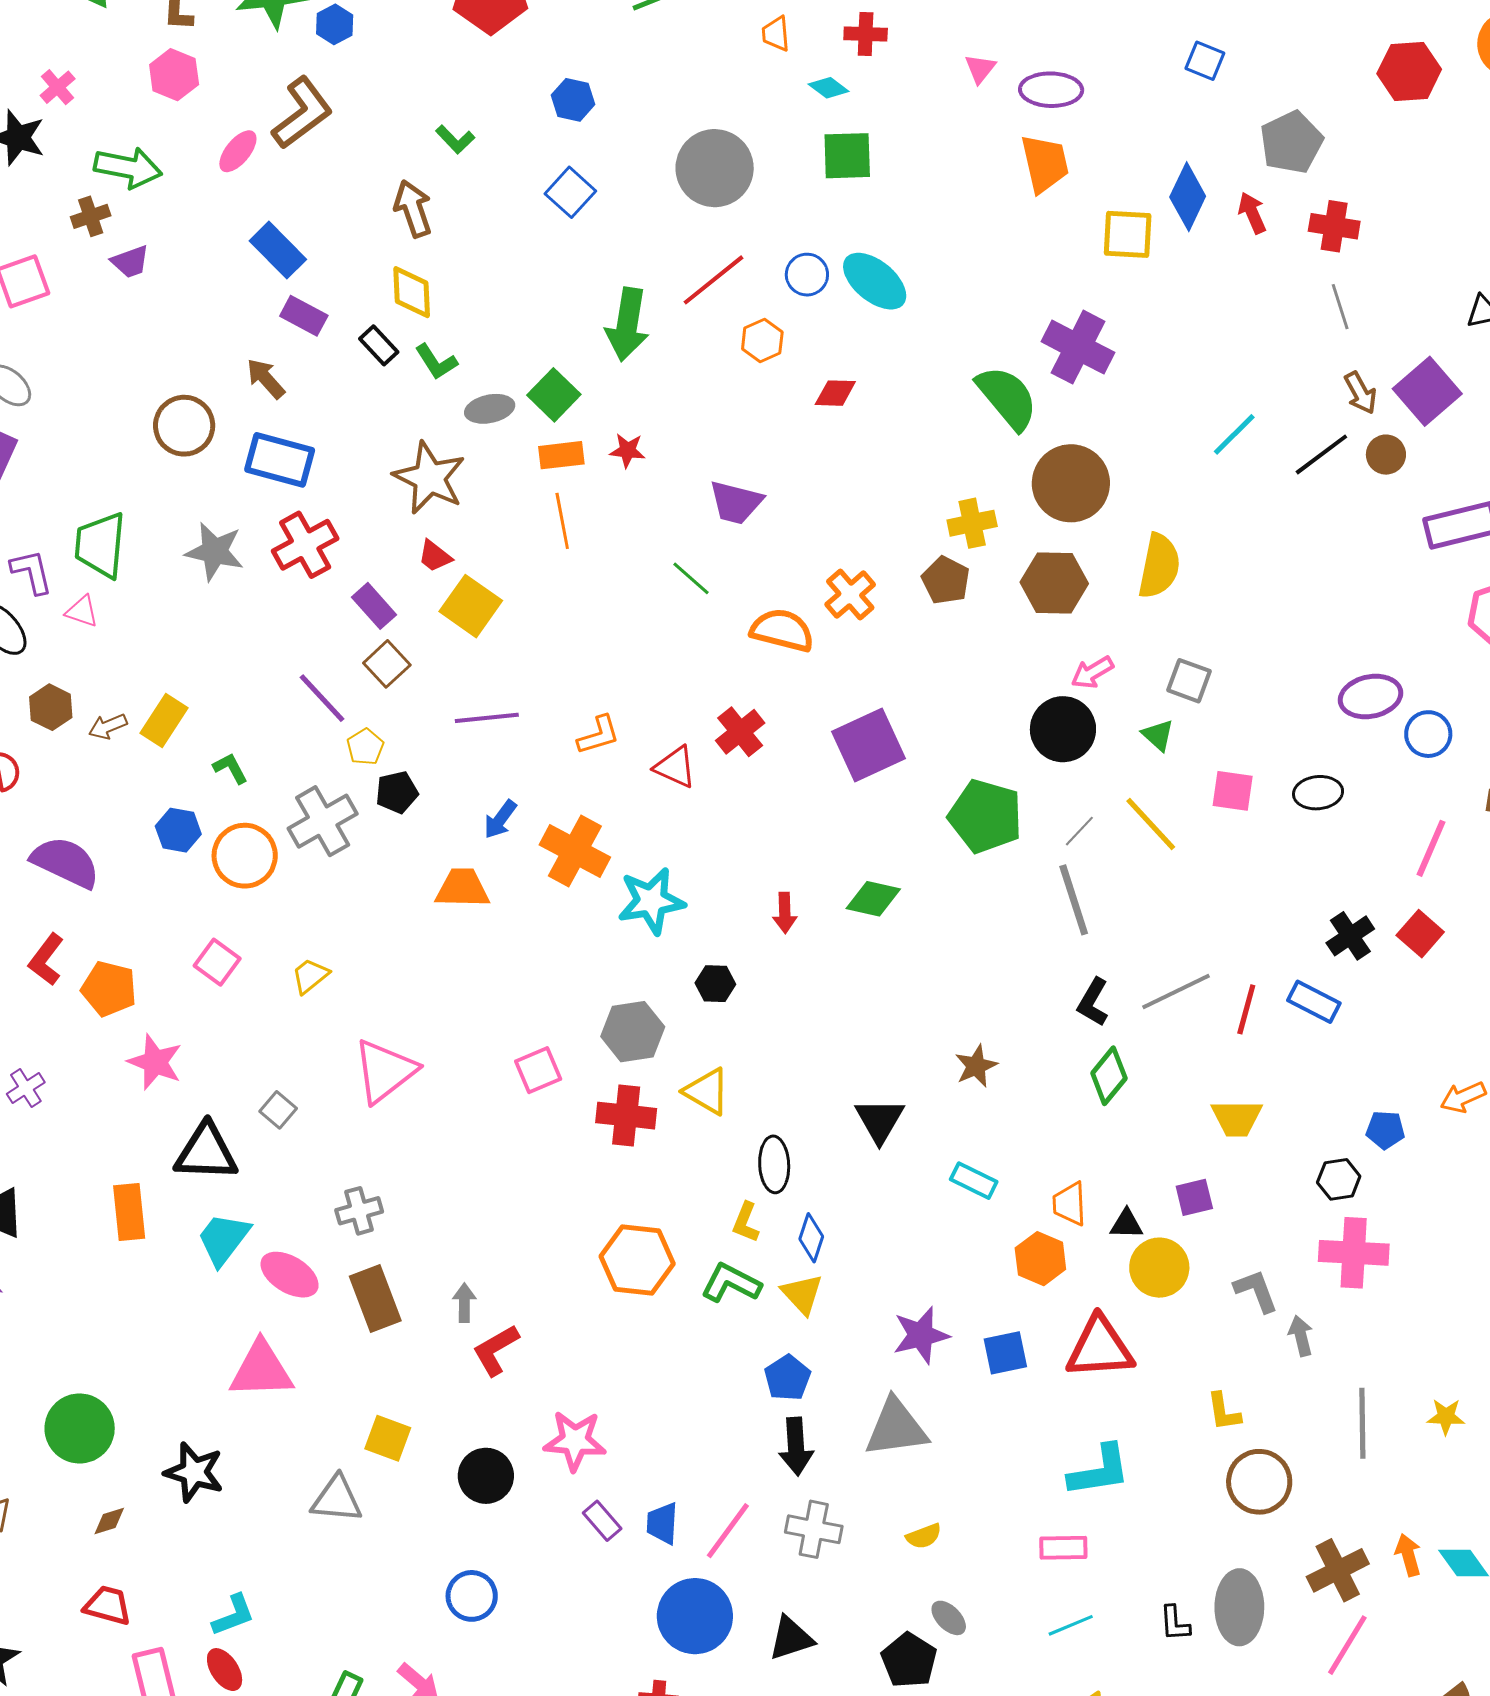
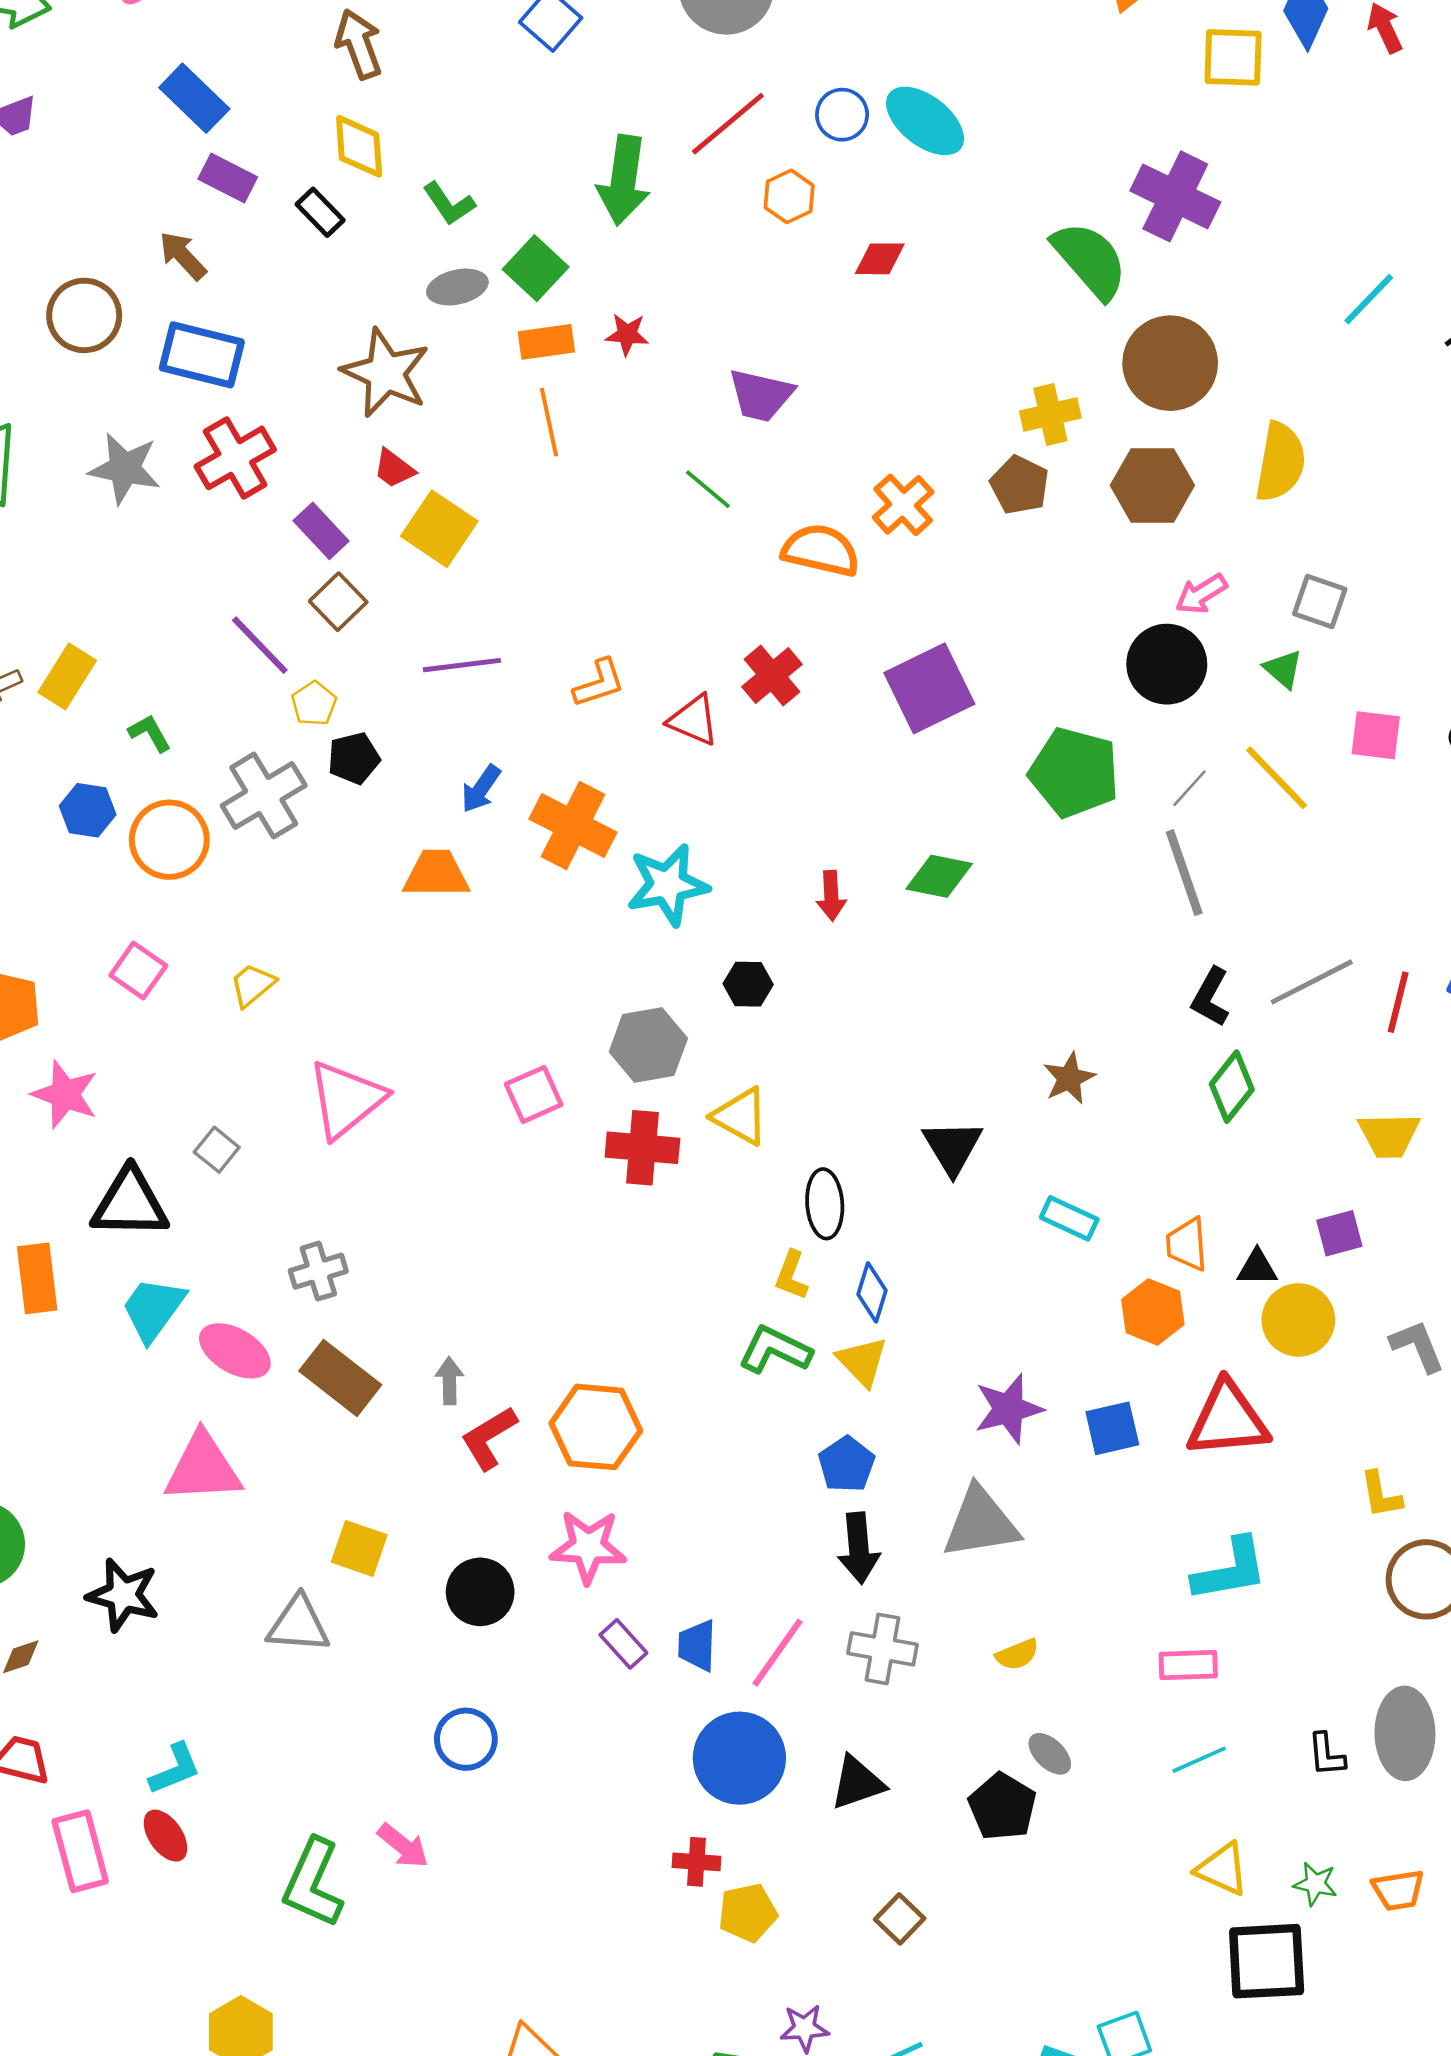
green L-shape: (436, 362) -> (449, 204), moved
orange hexagon: (637, 1260) -> (596, 1427), moved
brown rectangle: (375, 1299) -> (340, 1378), turned -30

